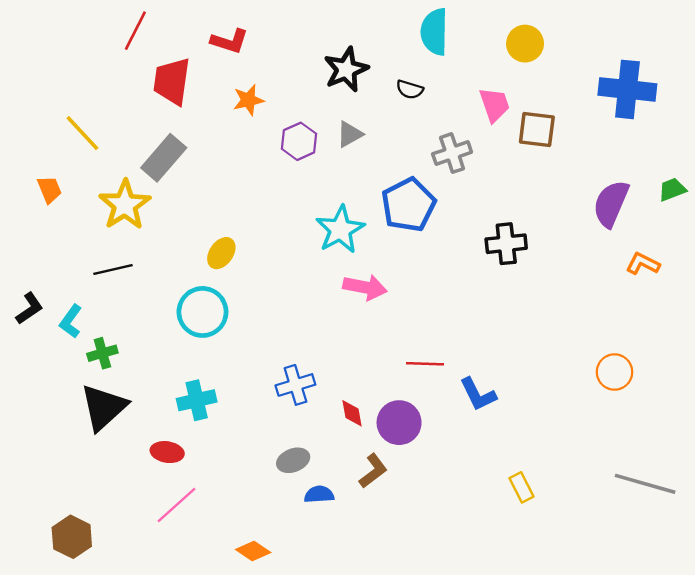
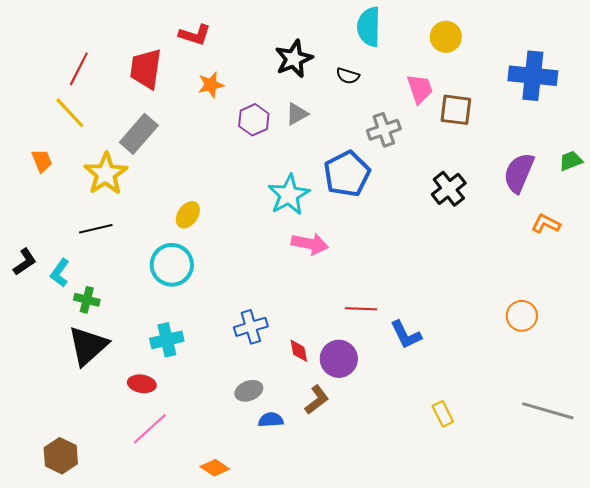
red line: (135, 31) -> (79, 69), moved
black cross: (506, 244) -> (449, 189), moved, turned -32
green cross: (102, 353) -> (87, 300), turned 30

